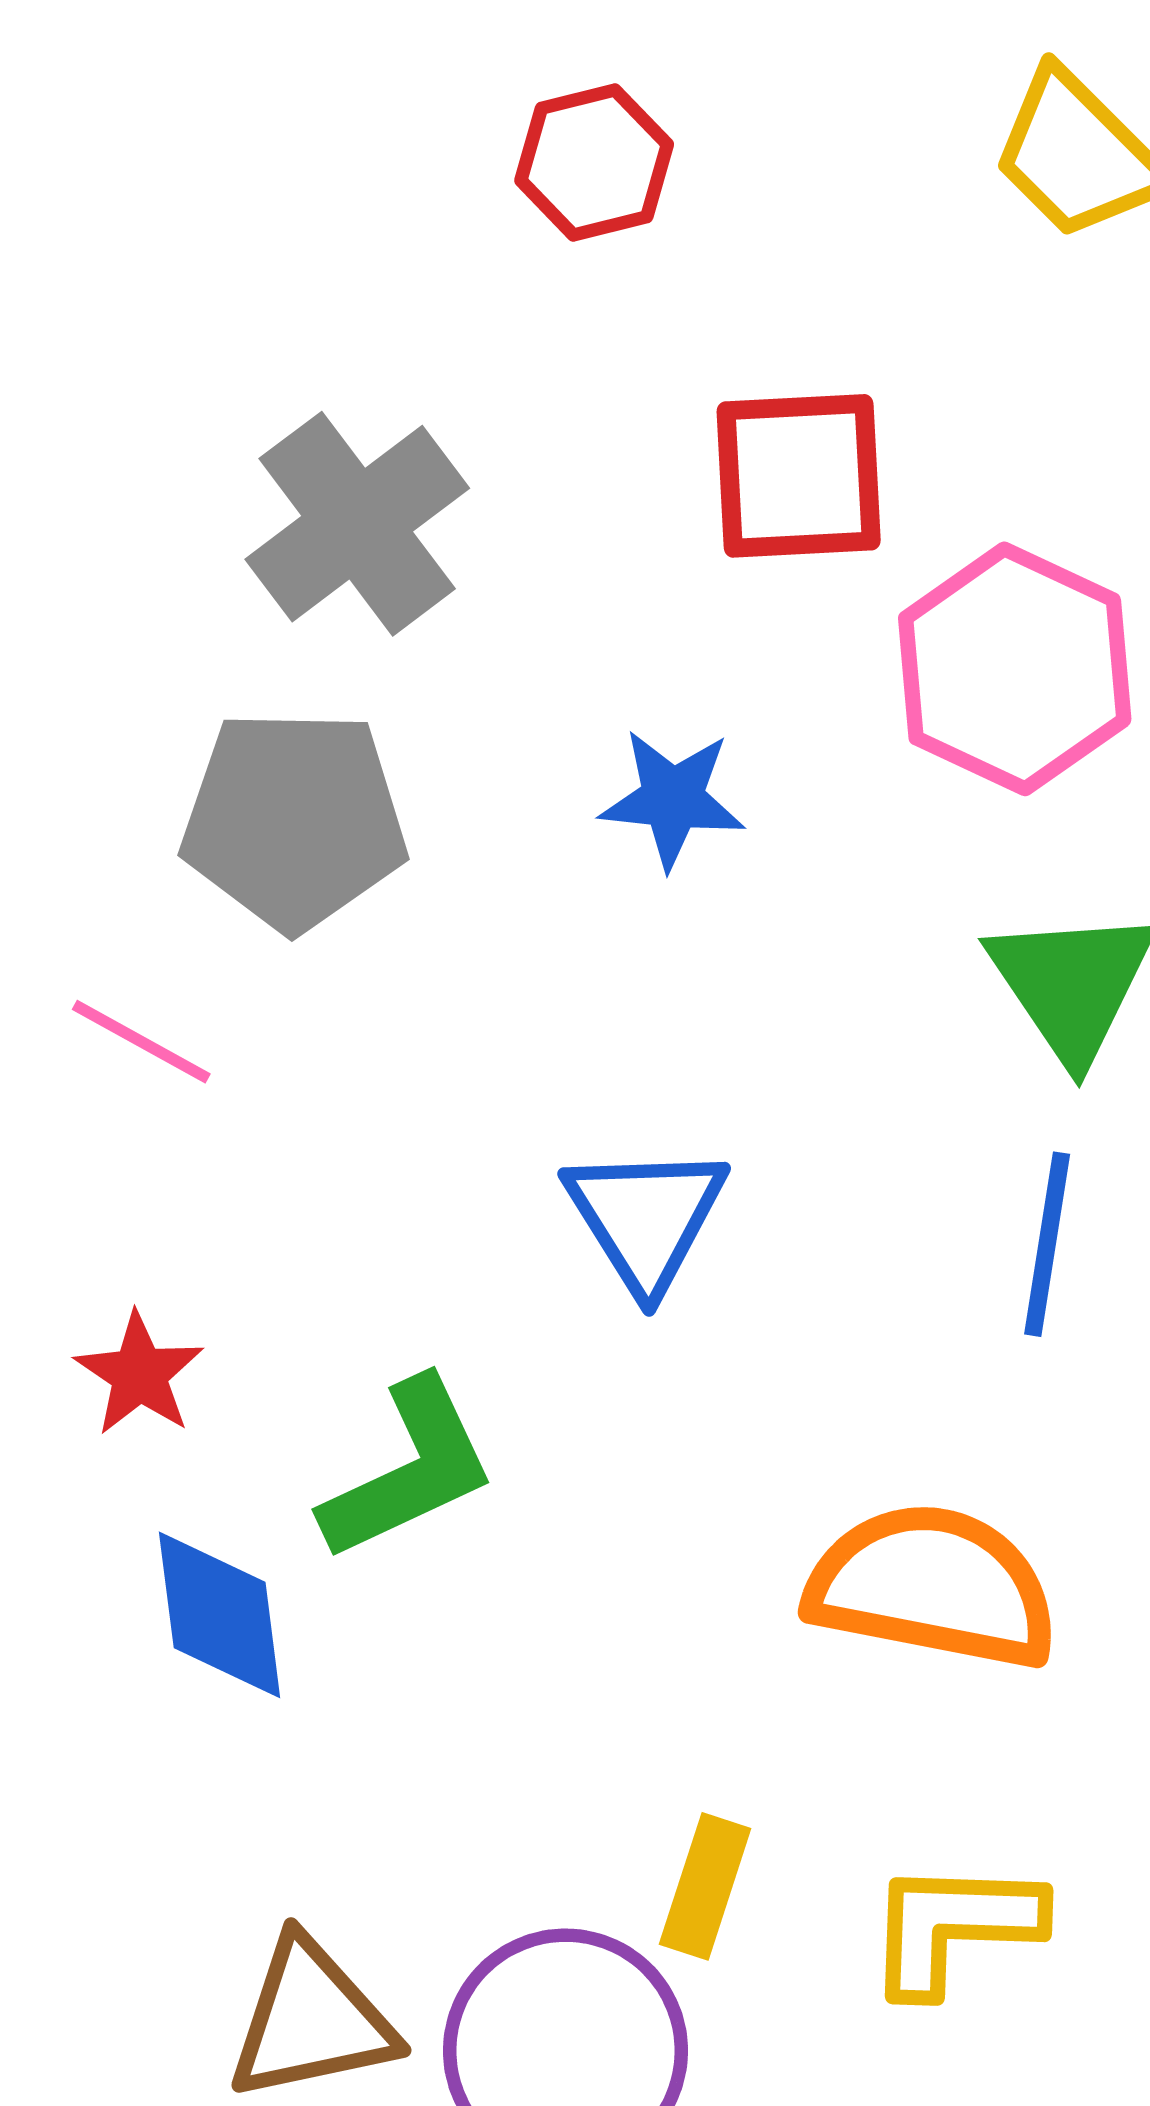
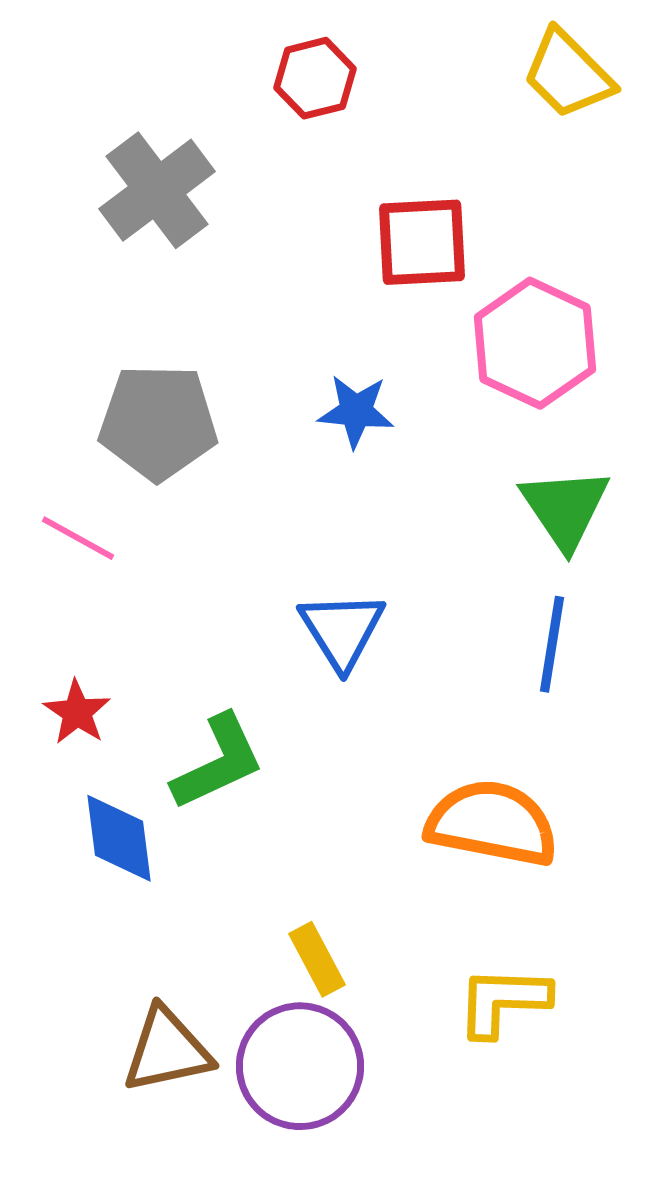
gray cross: (357, 524) -> (157, 190), moved
yellow rectangle: (705, 1886) -> (317, 959), moved, turned -46

